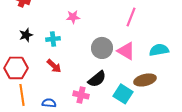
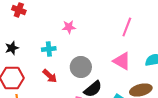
black star: (26, 35) -> (12, 48), moved
gray circle: (102, 48) -> (81, 67), moved

